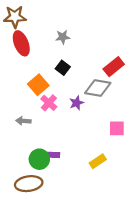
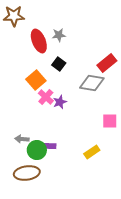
red ellipse: (21, 43) -> (39, 41), moved
purple star: (77, 103) -> (60, 102), moved
gray arrow: (23, 121) -> (22, 139), moved

